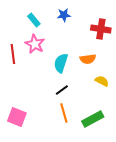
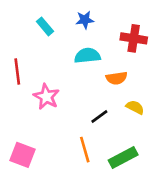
pink star: (35, 44) -> (46, 97), moved
cyan semicircle: (61, 63) -> (87, 56), moved, turned 66
black line: (62, 90) -> (99, 117), moved

